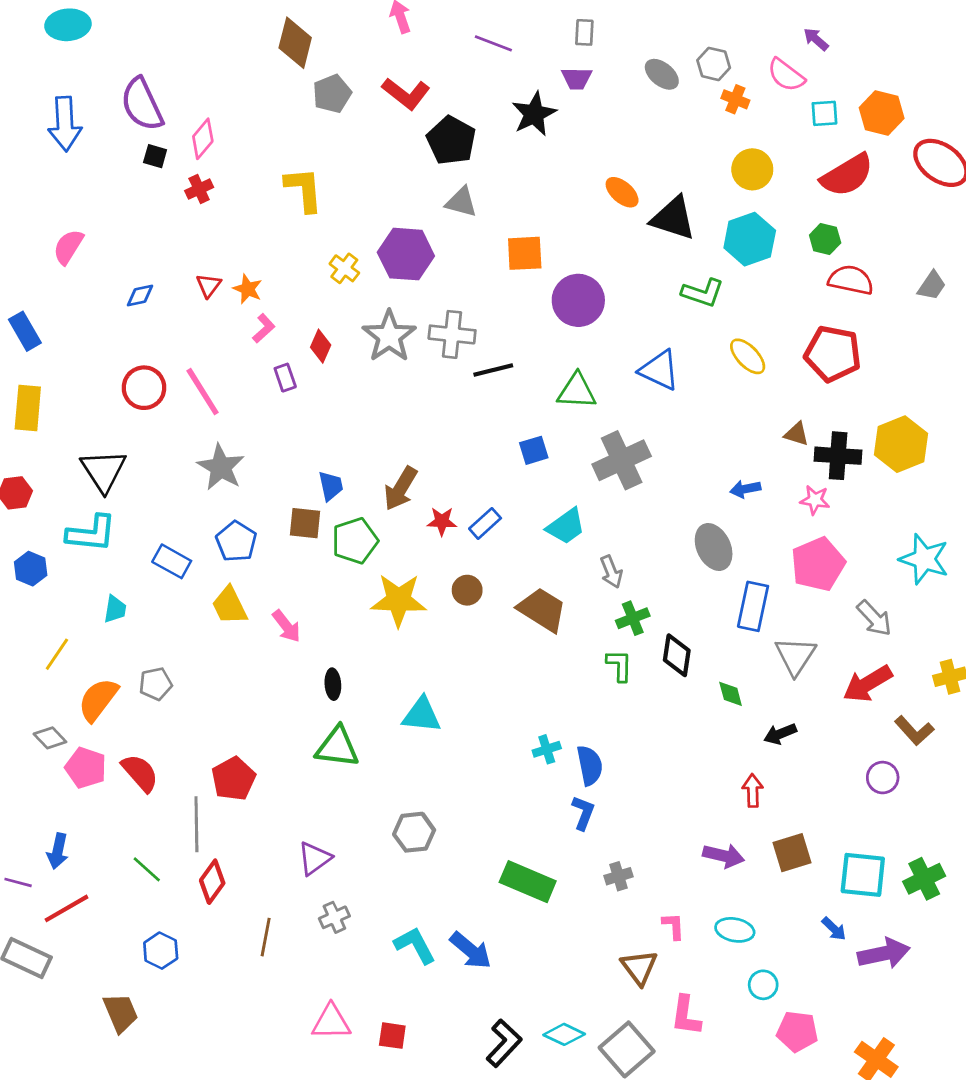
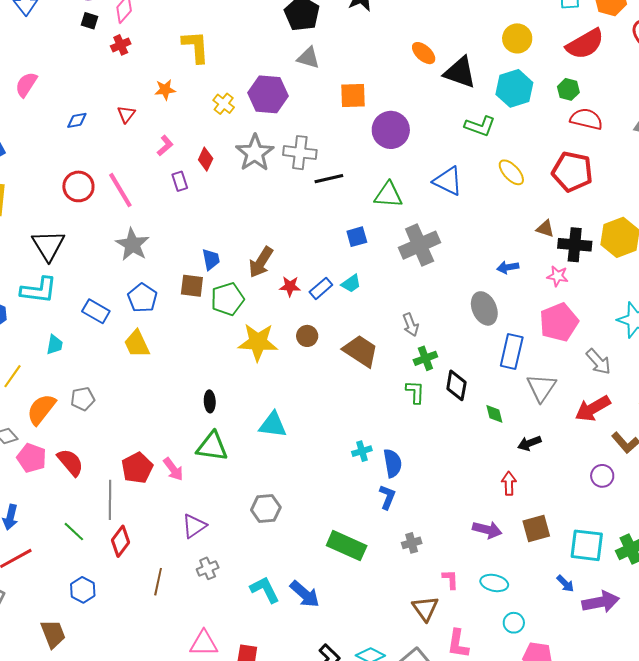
orange star: (248, 289) -> (165, 90), moved, turned -30
cyan trapezoid: (566, 526) -> (351, 284), moved, size x0.7
pink arrow: (286, 626) -> (173, 469), moved

